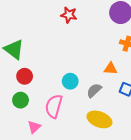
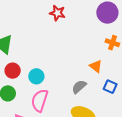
orange triangle: (111, 69) -> (96, 66), turned 32
cyan circle: (70, 81) -> (36, 76), moved

